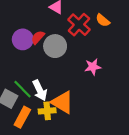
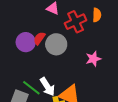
orange semicircle: (103, 20) -> (97, 15), turned -120
red cross: (79, 25) -> (76, 22), turned 30

